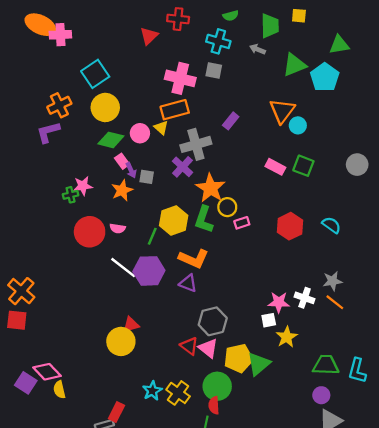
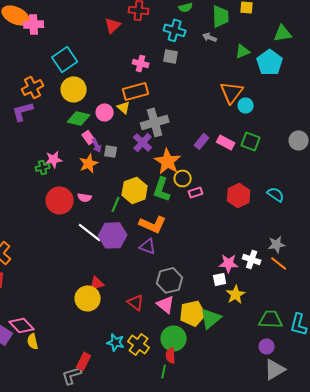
green triangle: (294, 65) -> (243, 51), size x0.7
pink cross: (180, 78) -> (141, 63), size x0.6
purple rectangle: (231, 121) -> (202, 141), moved
red triangle: (189, 346) -> (136, 302), moved
cyan star: (152, 391) -> (116, 342), turned -30

